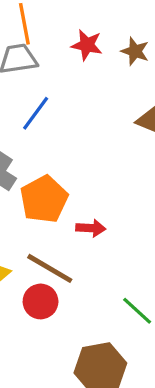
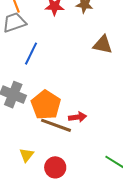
brown line: (50, 268) -> (56, 125), moved

